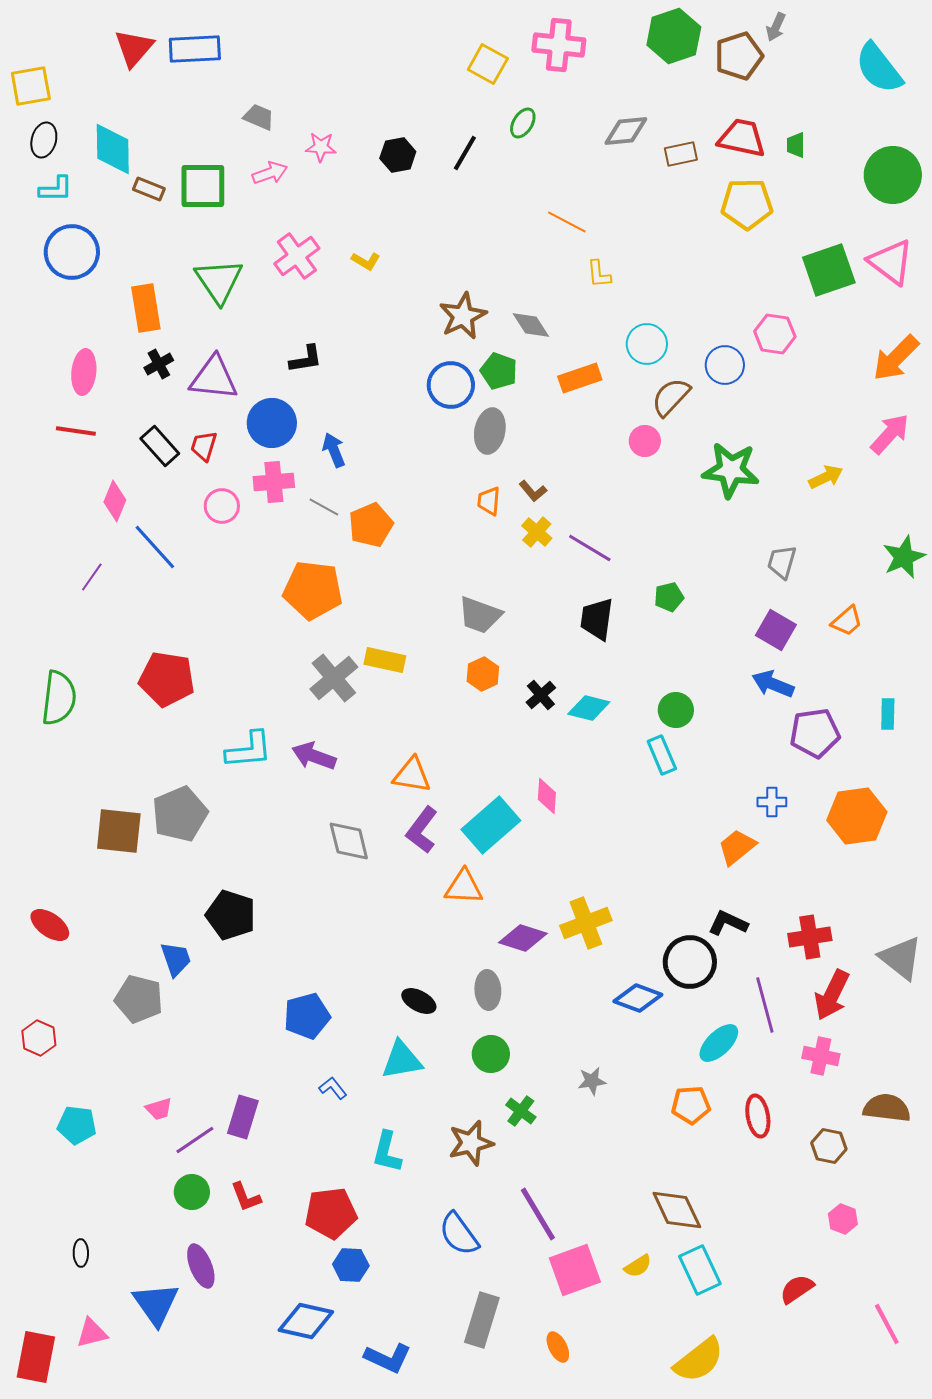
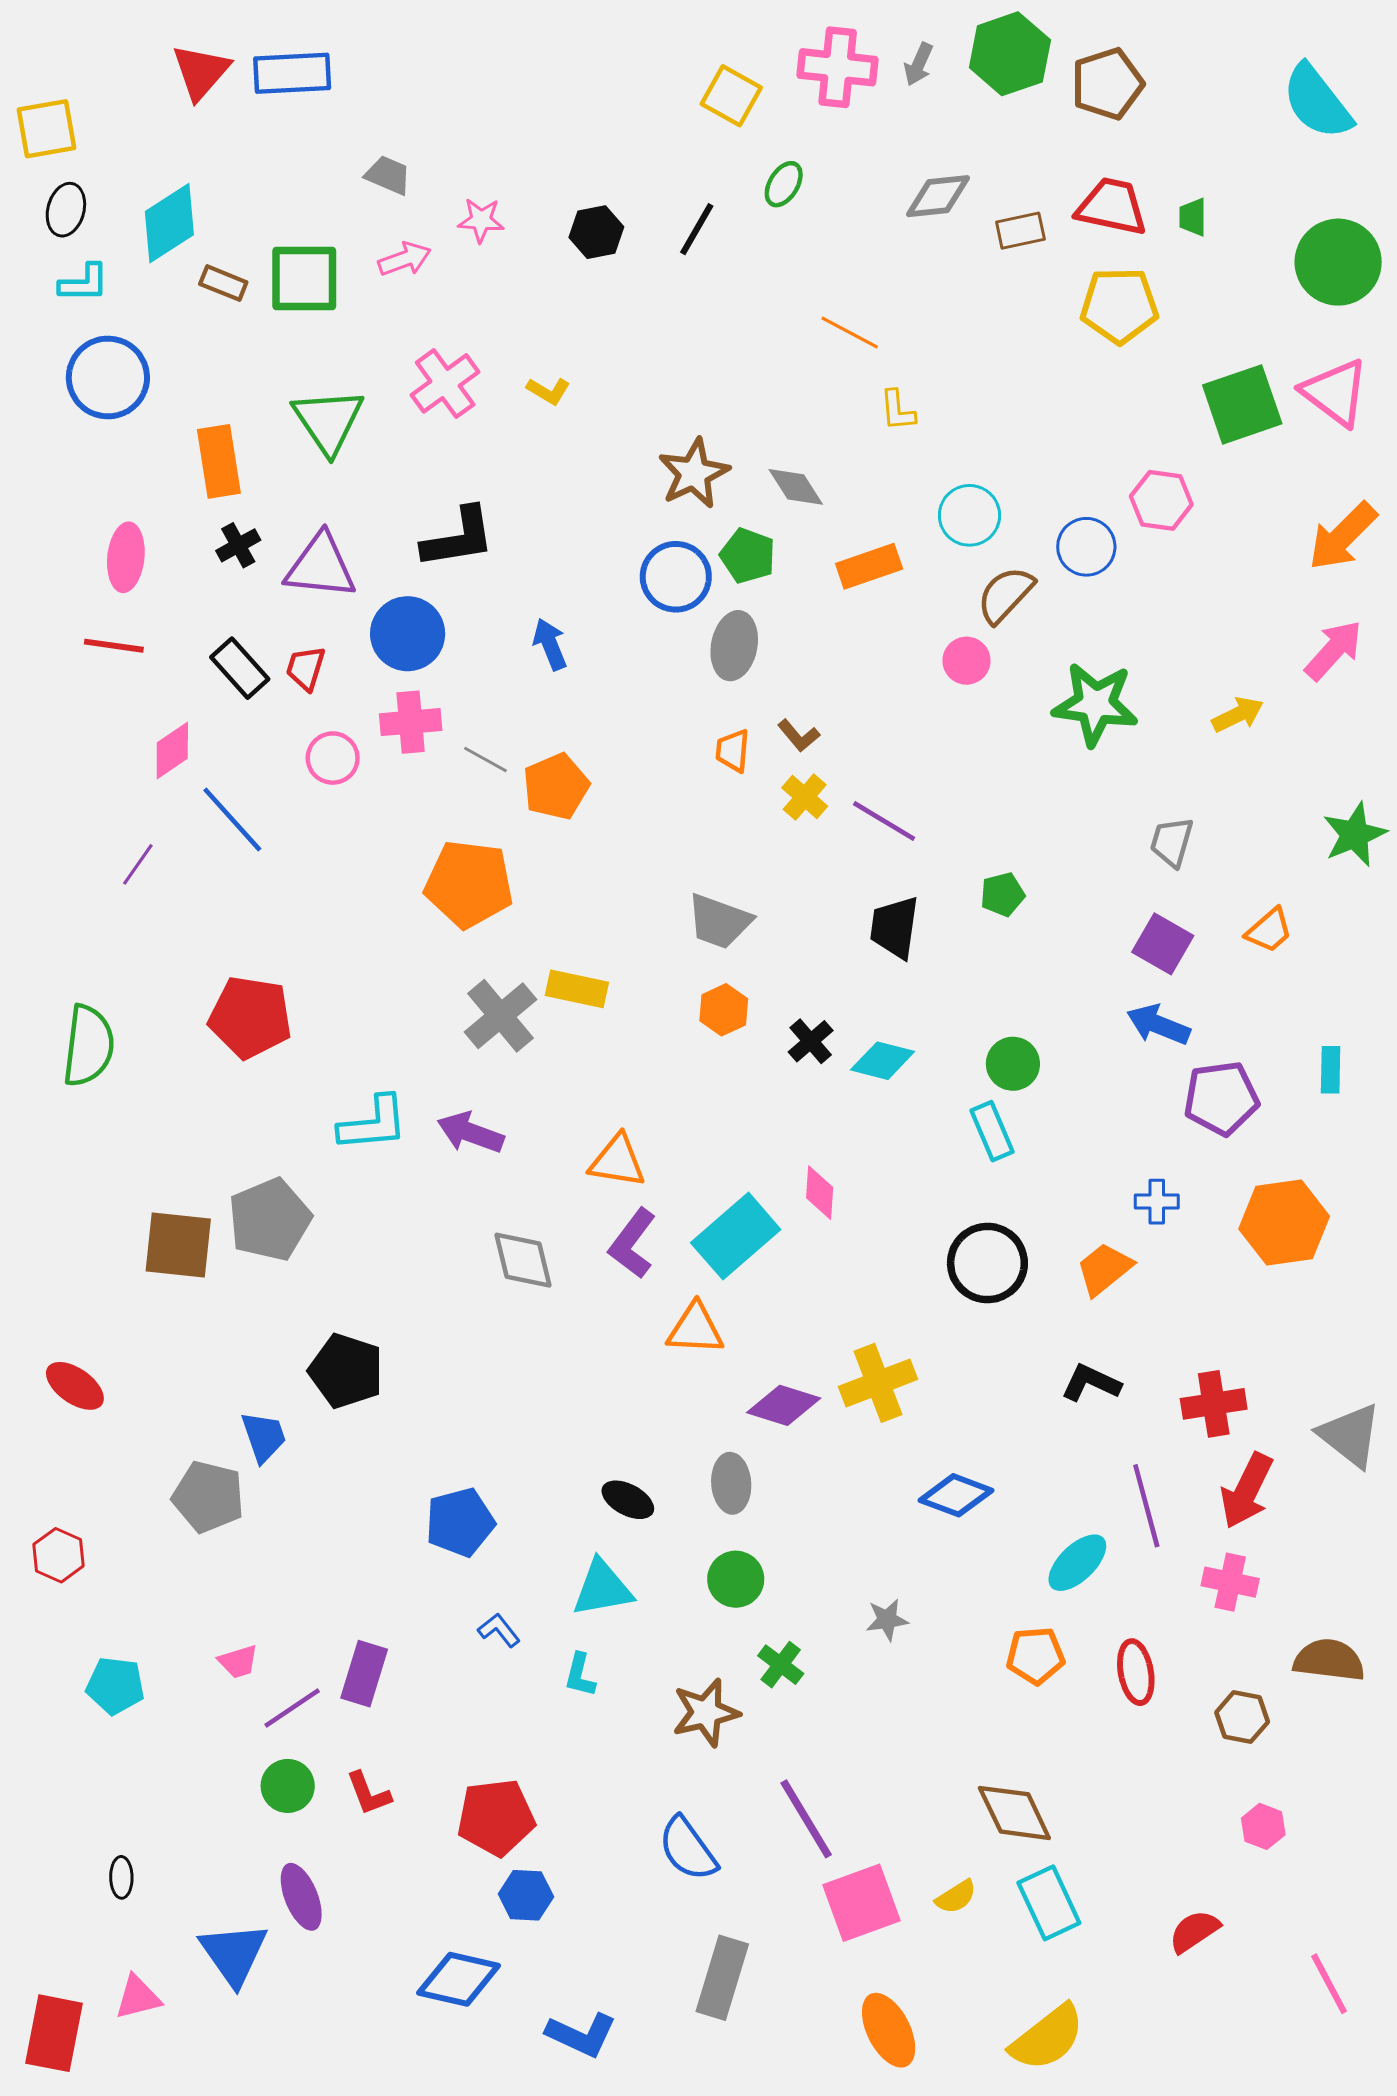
gray arrow: (776, 27) -> (919, 64), moved
cyan diamond: (113, 149) -> (169, 223), turned 58
black L-shape: (306, 359) -> (459, 538), size x1.5
blue arrow: (334, 450) -> (550, 644), moved
pink diamond: (115, 501) -> (172, 751), turned 33
black circle: (690, 962) -> (987, 1263), moved
cyan L-shape: (387, 1152) -> (580, 1675), moved, size x0.7
orange ellipse: (558, 1347) -> (889, 2030), moved, size x1.6

